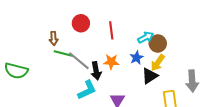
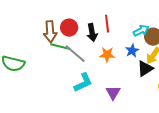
red circle: (81, 23) -> (69, 28), moved
brown arrow: (54, 38) -> (50, 32), size x1.5
black arrow: (96, 71) -> (92, 33), moved

